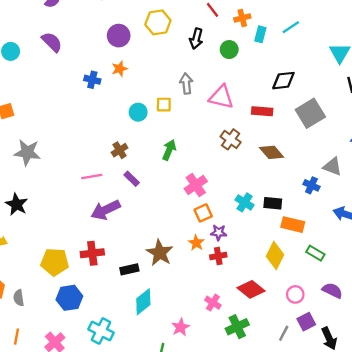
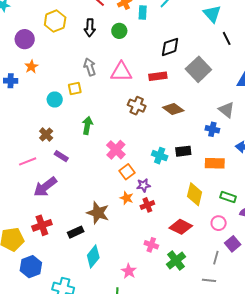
gray triangle: (332, 167) -> (227, 110), turned 30
orange rectangle: (293, 225) -> (215, 163), moved
green rectangle: (315, 253) -> (228, 197), moved

